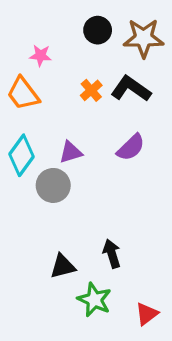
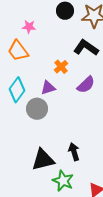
orange cross: (91, 90) -> (61, 67), moved
black triangle: (63, 266) -> (43, 160), size x1.4

